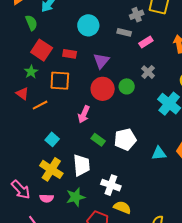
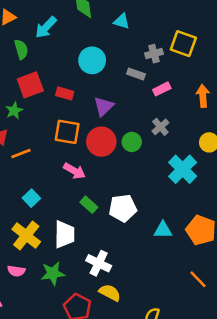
red square: (42, 50) -> (30, 85), turned 30
orange square: (60, 81) -> (67, 132), moved
pink arrow: (84, 114) -> (74, 171), turned -90

